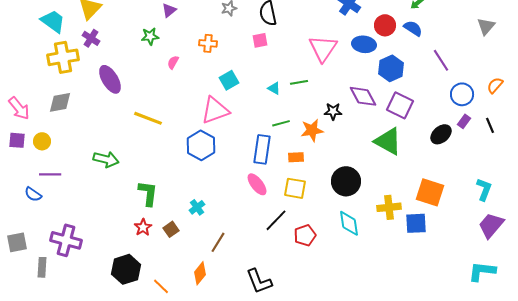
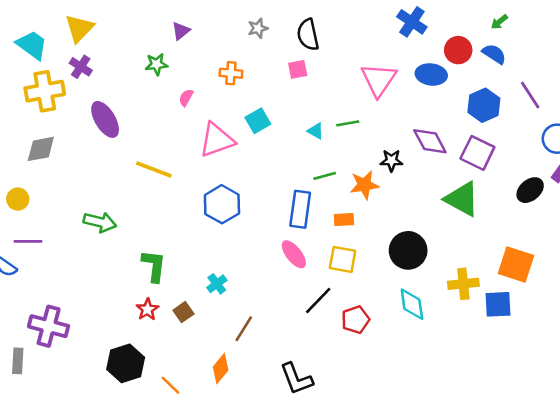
blue hexagon: (391, 68) -> (484, 105), moved
pink triangle: (215, 110) -> (217, 140), moved

